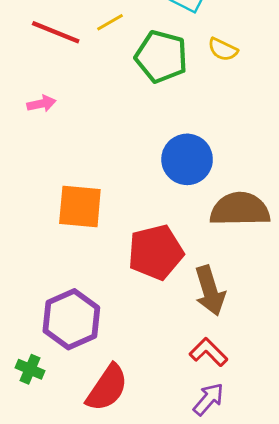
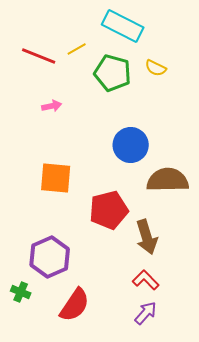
pink arrow: (41, 104) -> (52, 106), moved

